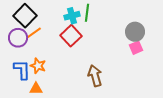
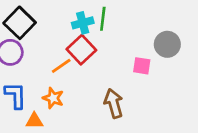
orange line: (34, 33) -> (61, 66), moved
pink square: (136, 48) -> (142, 66), moved, turned 32
orange star: (38, 66) -> (53, 98), moved

